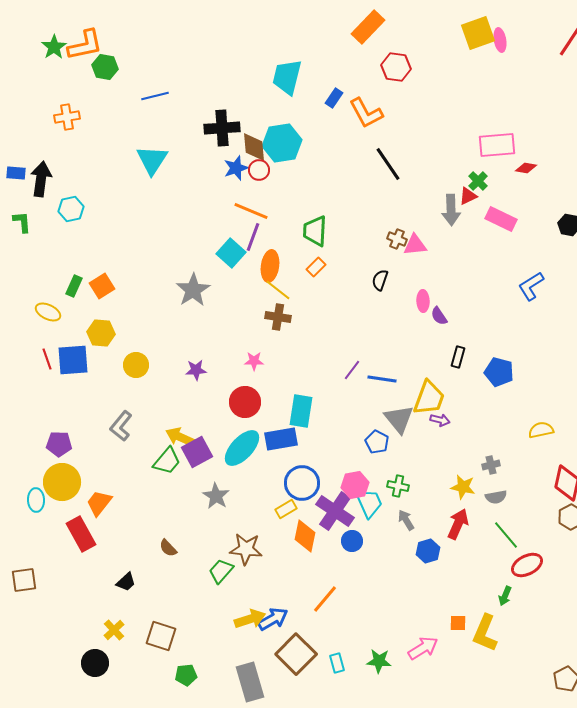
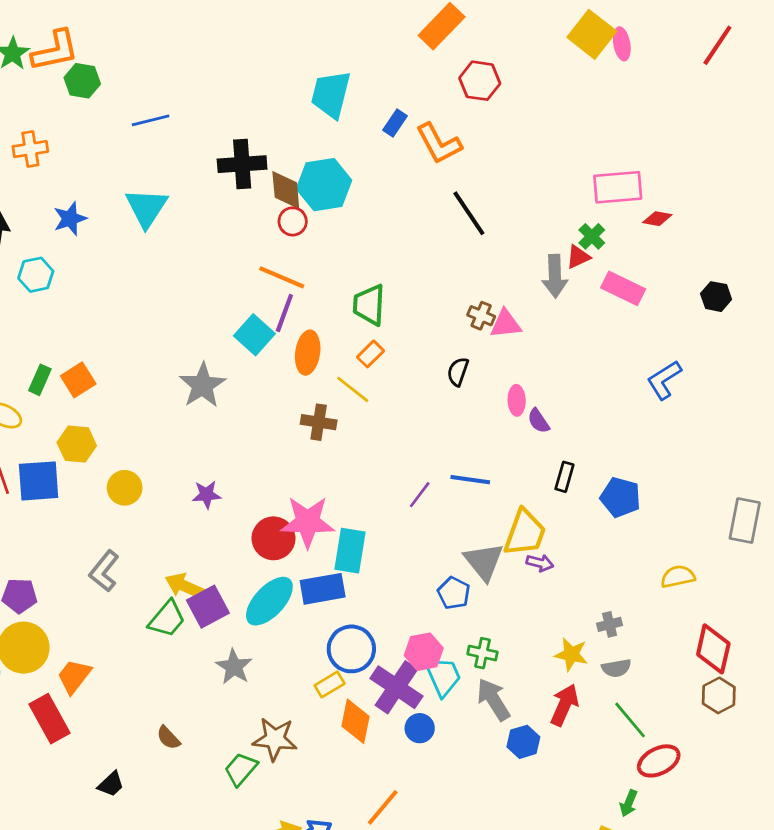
yellow square: (478, 33) -> (592, 34), turned -32
blue star: (236, 168) -> (70, 219), moved
yellow line: (278, 290) -> (353, 389), moved
pink star: (254, 361) -> (308, 522), moved, size x2.0
blue line: (382, 379) -> (470, 480), moved
gray arrow: (406, 520) -> (493, 699), size x1.5

